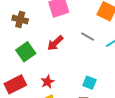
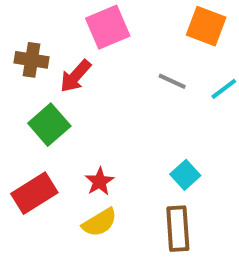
red arrow: (55, 43) -> (75, 76), moved
cyan square: (89, 83) -> (185, 175), turned 32

